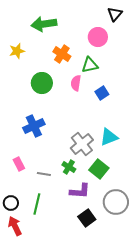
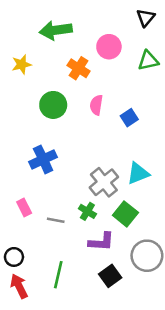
pink circle: (98, 37) -> (109, 47), moved
green triangle: (90, 65) -> (148, 61), moved
green line: (37, 204) -> (58, 275), moved

